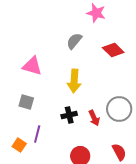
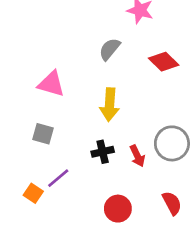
purple line: (37, 134) -> (58, 178), turned 36

